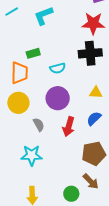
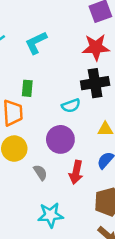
green rectangle: (33, 53) -> (27, 88), turned -64
cyan semicircle: (58, 68) -> (71, 106), moved
cyan star: (32, 155) -> (50, 215), moved

